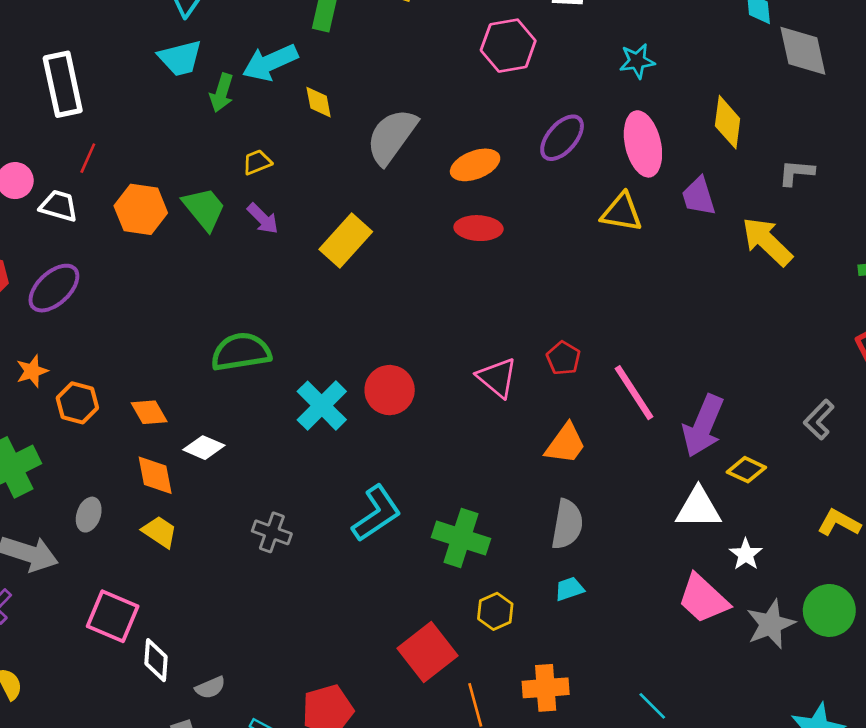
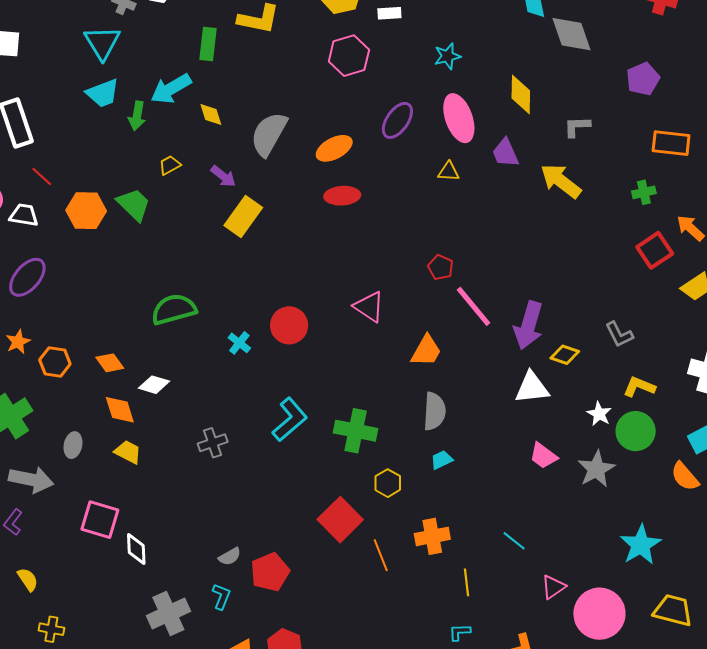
red line: (88, 158) -> (42, 177), turned -65
yellow triangle: (622, 212) -> (449, 172), size x0.7
purple arrow: (263, 219) -> (223, 176), moved
red pentagon: (563, 358) -> (441, 267), moved
cyan cross: (322, 406) -> (239, 343), size x0.6
gray L-shape: (819, 420) -> (619, 334), moved, turned -64
gray cross: (272, 532) -> (213, 443), turned -32
white star: (746, 554) -> (599, 414), moved
pink trapezoid: (703, 599) -> (543, 456), size x0.7
green circle: (829, 610) -> (636, 431), moved
gray semicircle: (210, 688) -> (230, 556), moved

